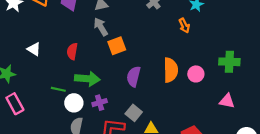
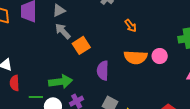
orange arrow: (184, 26) -> (131, 26), moved
red semicircle: (72, 51) -> (15, 83), moved
orange semicircle: (171, 70) -> (136, 57), turned 105

